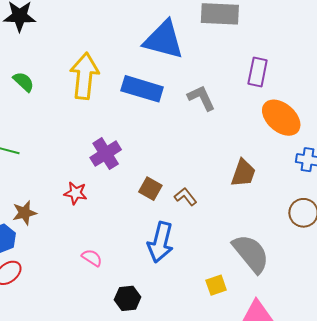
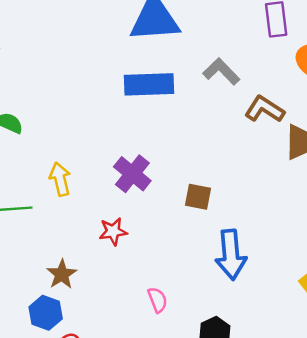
yellow arrow: (84, 76) -> (60, 179), moved, size x0.6
brown L-shape: (186, 197) -> (265, 109), moved, size x1.4
pink semicircle: (92, 258) -> (157, 300), turned 55

